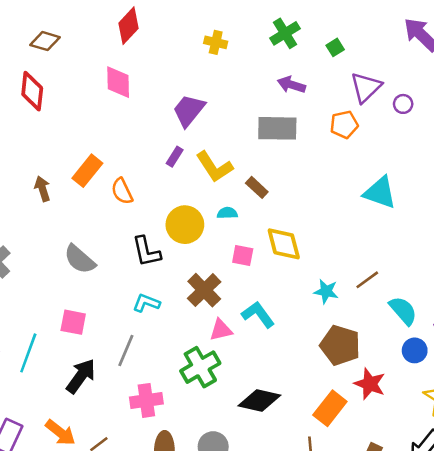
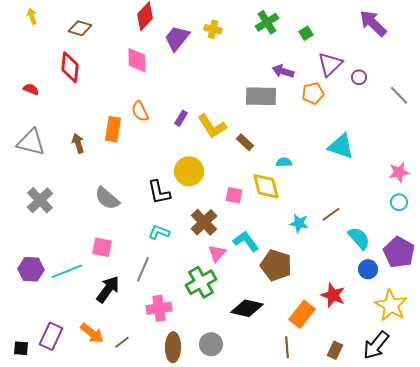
purple arrow: (291, 85) -> (283, 71), moved
purple trapezoid: (189, 110) -> (177, 38), moved
orange rectangle: (87, 171) -> (113, 129), turned -30
orange semicircle: (122, 191) -> (140, 111), moved
cyan semicircle: (227, 213) -> (284, 162), moved
pink triangle: (221, 330) -> (217, 253), turned -36
brown pentagon: (340, 345) -> (276, 265), moved
cyan line: (28, 353) -> (67, 271), turned 48

